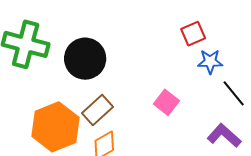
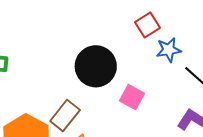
black circle: (85, 59) -> (96, 66), moved

